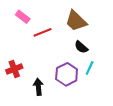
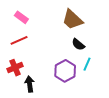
red line: (43, 32) -> (19, 40), moved
black arrow: (38, 87) -> (30, 84), moved

